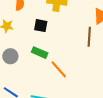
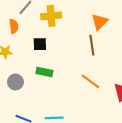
orange line: (59, 69) -> (90, 81), moved

